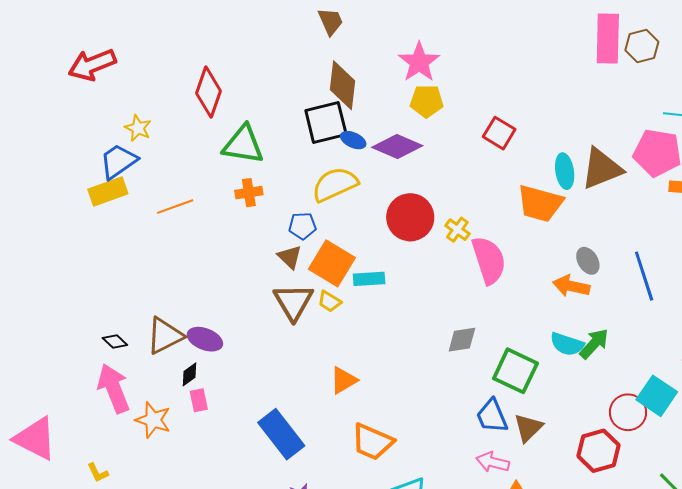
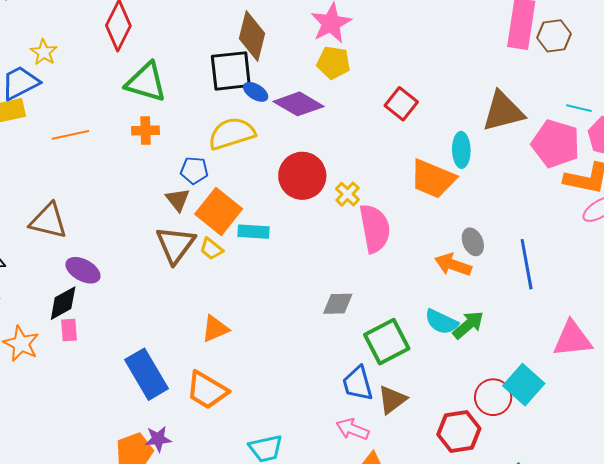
brown triangle: (602, 169) -> (503, 111), moved
brown triangle: (165, 336) -> (48, 221), moved, turned 33
green square: (515, 371) -> (387, 342), turned 30
black diamond: (189, 374) -> (63, 303), size x1.5
orange trapezoid: (372, 442) -> (207, 390), moved

